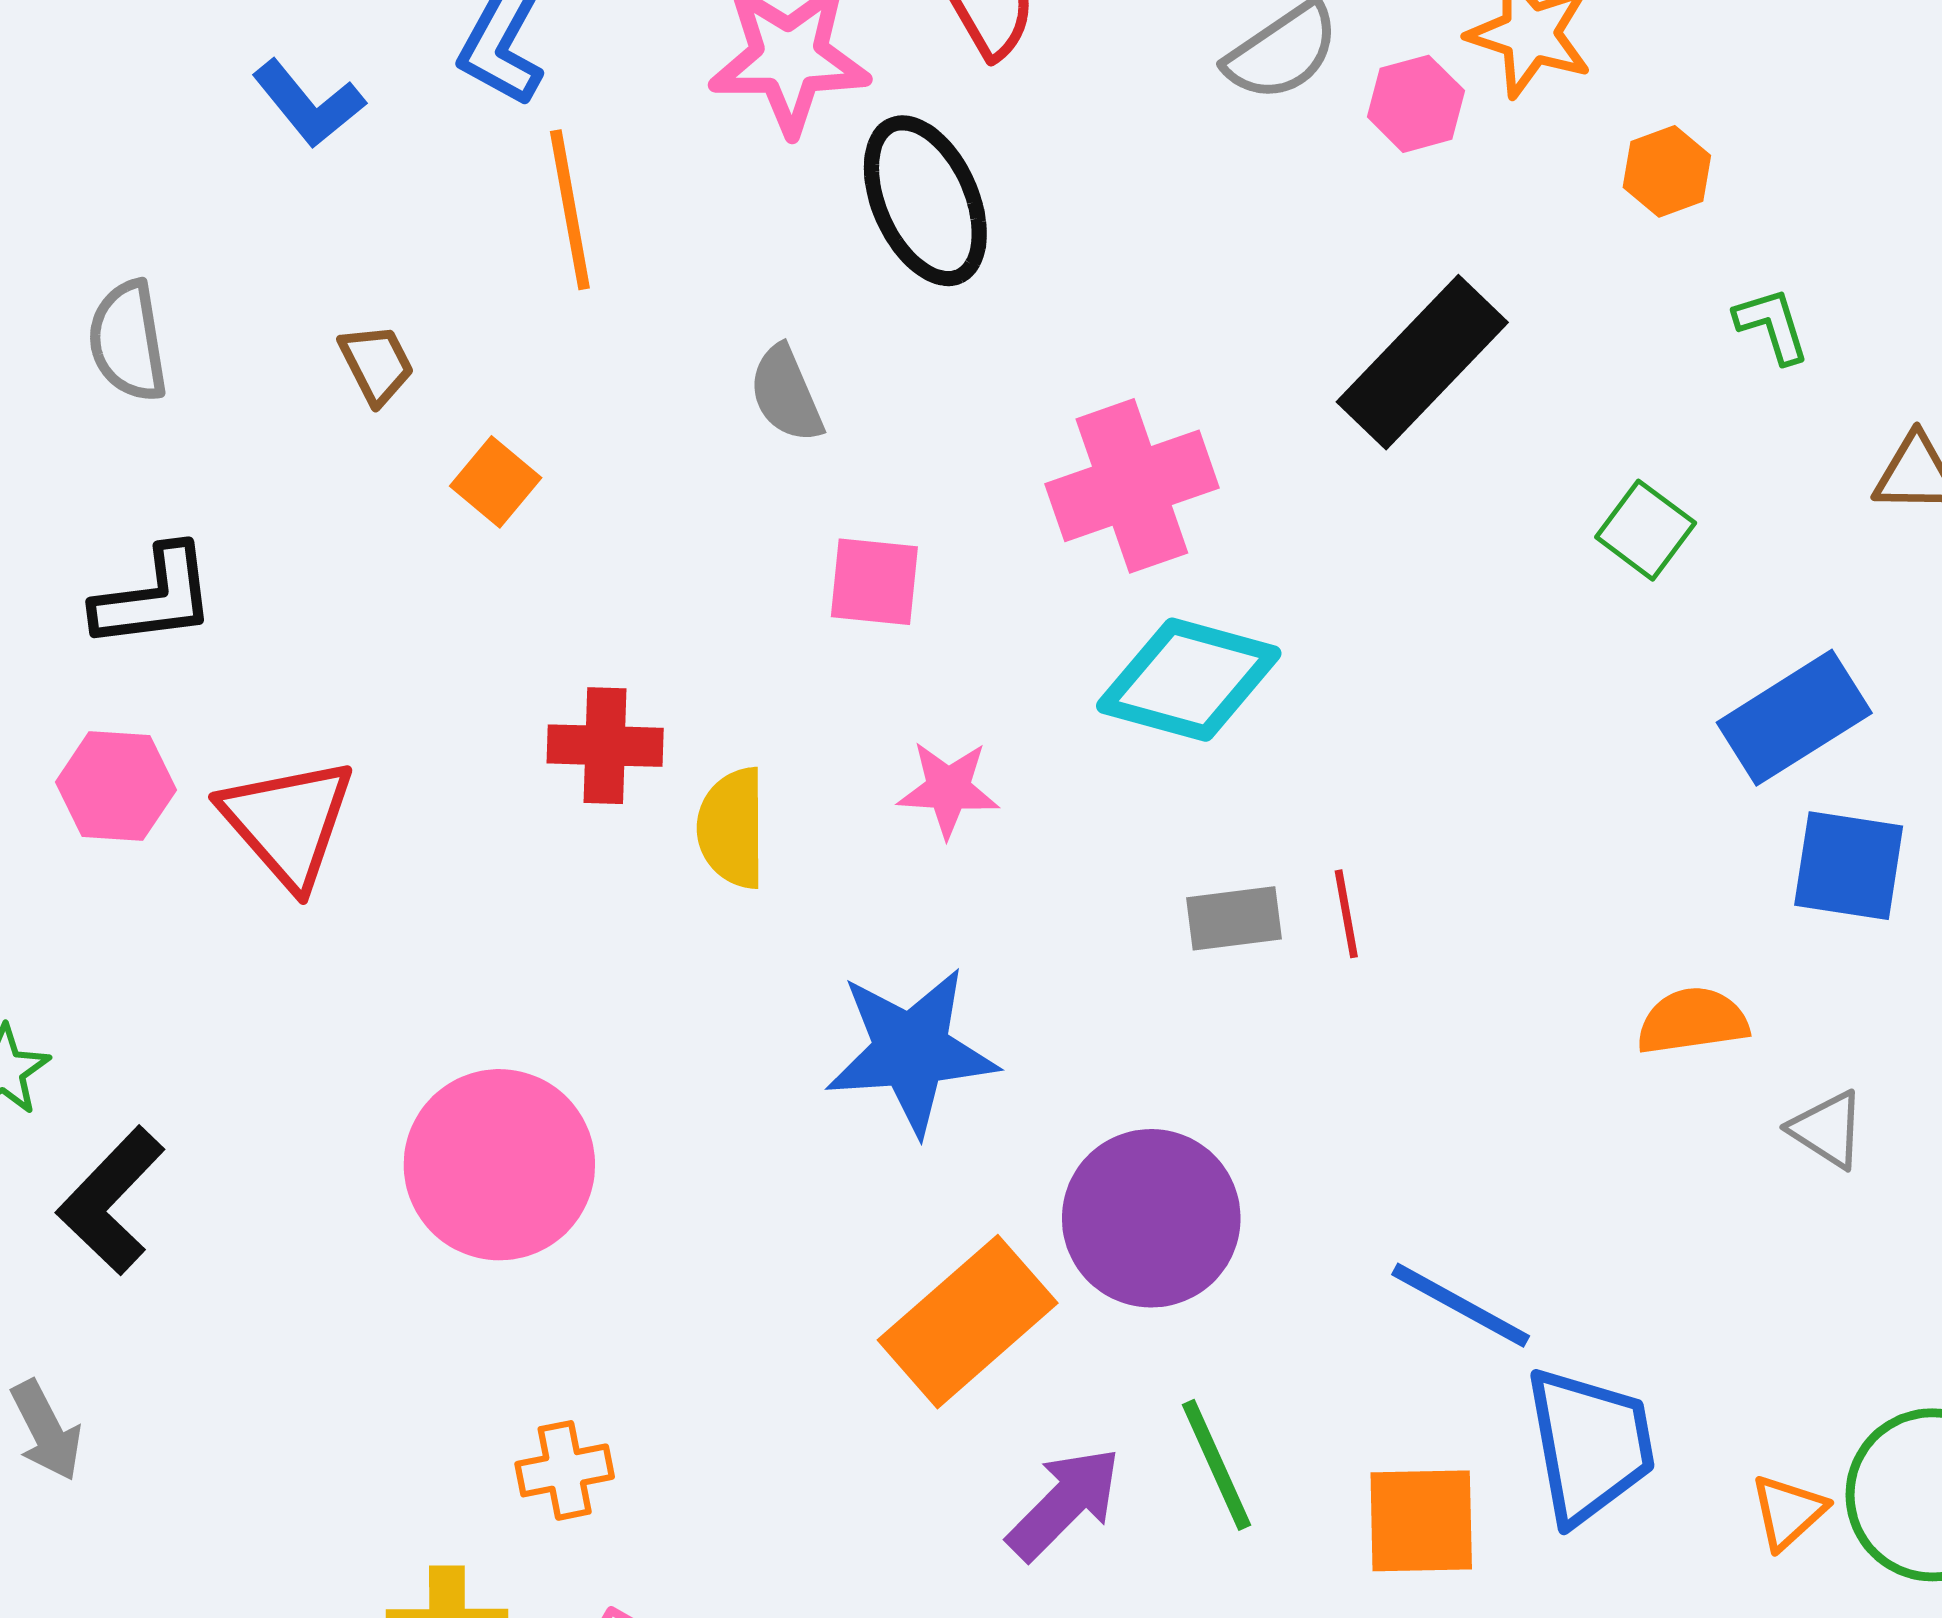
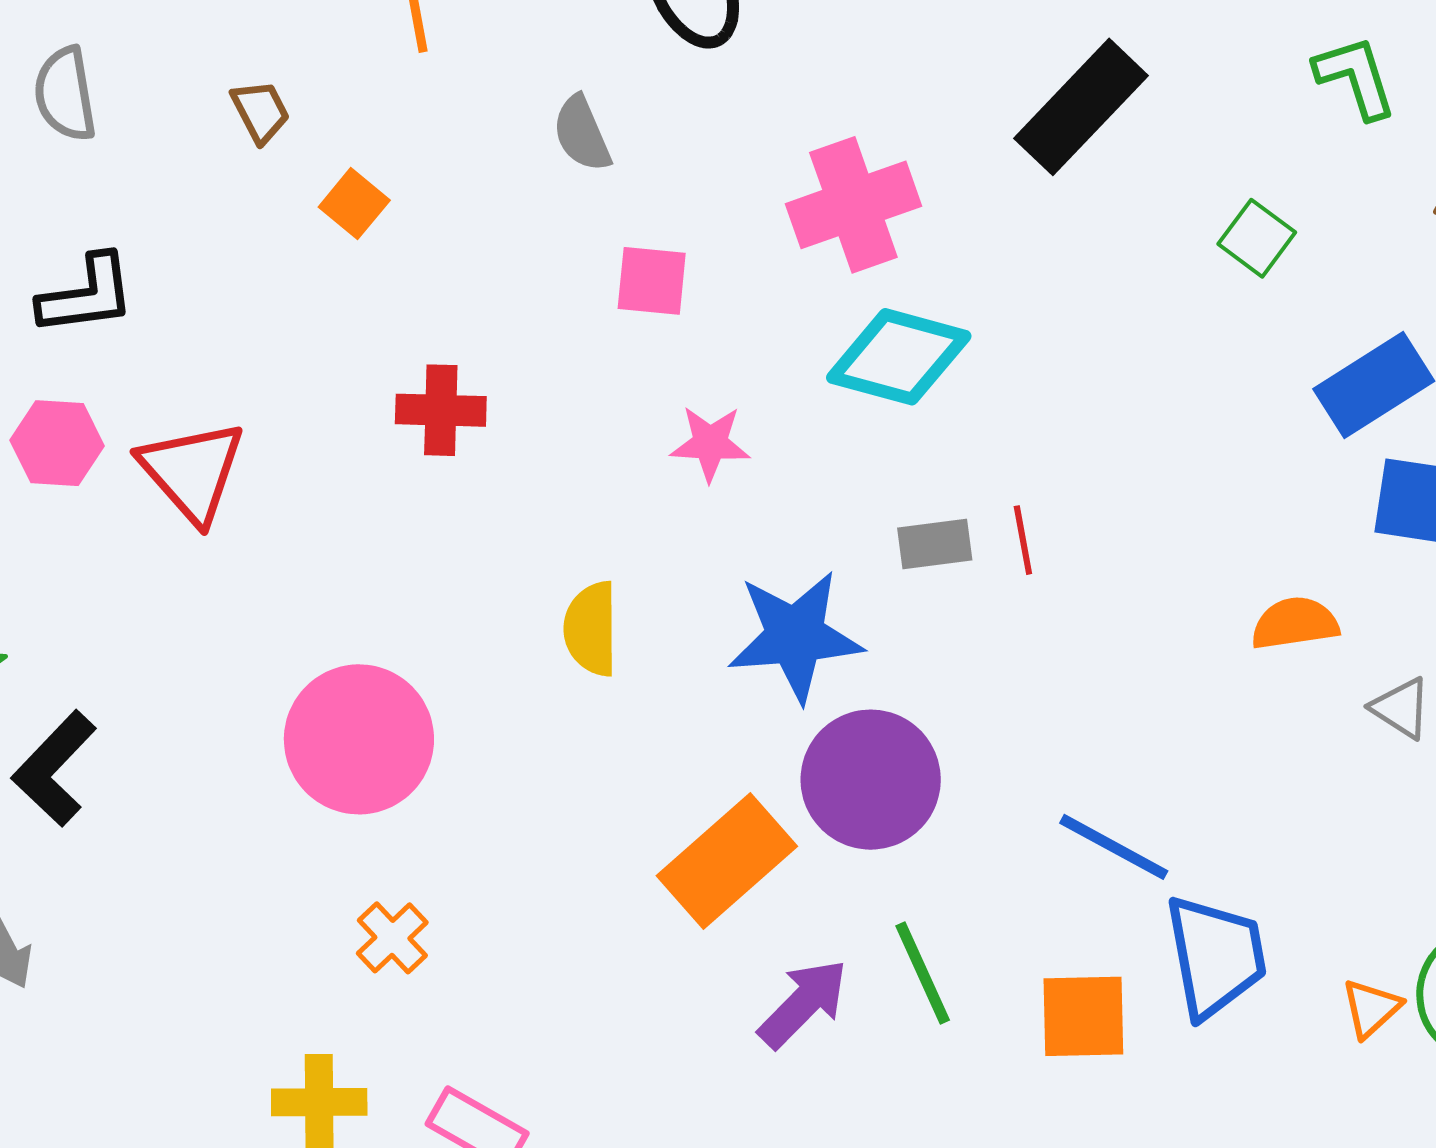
green L-shape: (1772, 325) -> (1355, 77), size x1.4
yellow semicircle: (732, 828) -> (591, 629), moved
blue star: (911, 1051) -> (795, 636), moved
orange cross: (565, 1470) -> (392, 938), moved, turned -32

